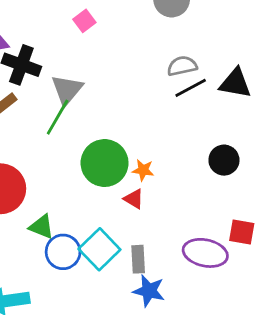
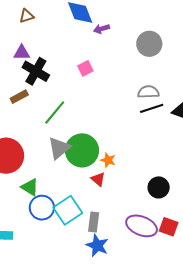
pink square: (84, 21) -> (85, 68), moved
gray triangle: (67, 90) -> (59, 148), moved
black circle: (224, 160) -> (159, 187), moved
red square: (242, 232) -> (169, 227), moved

